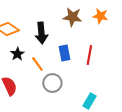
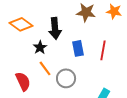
black star: (17, 54) -> (40, 47), moved
orange line: (37, 64) -> (45, 68), moved

